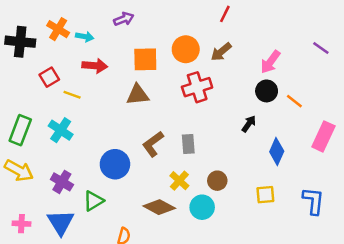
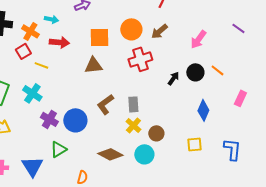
orange cross: (58, 29) -> (30, 31), moved
black circle: (267, 91) -> (195, 72), moved
black arrow: (249, 124) -> (173, 78), moved
pink rectangle: (323, 136) -> (240, 98), size x0.7
yellow cross: (179, 181) -> (133, 125), moved
purple cross: (62, 182) -> (49, 119), moved

